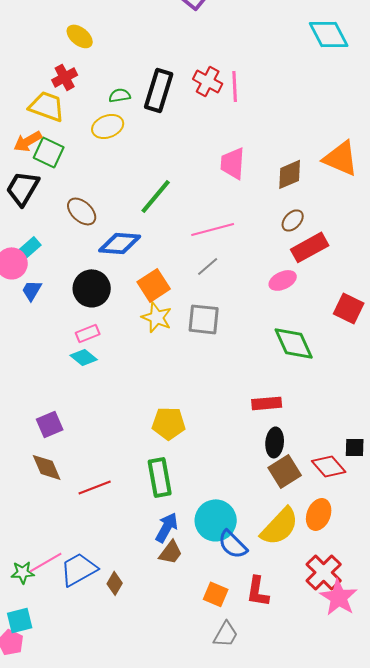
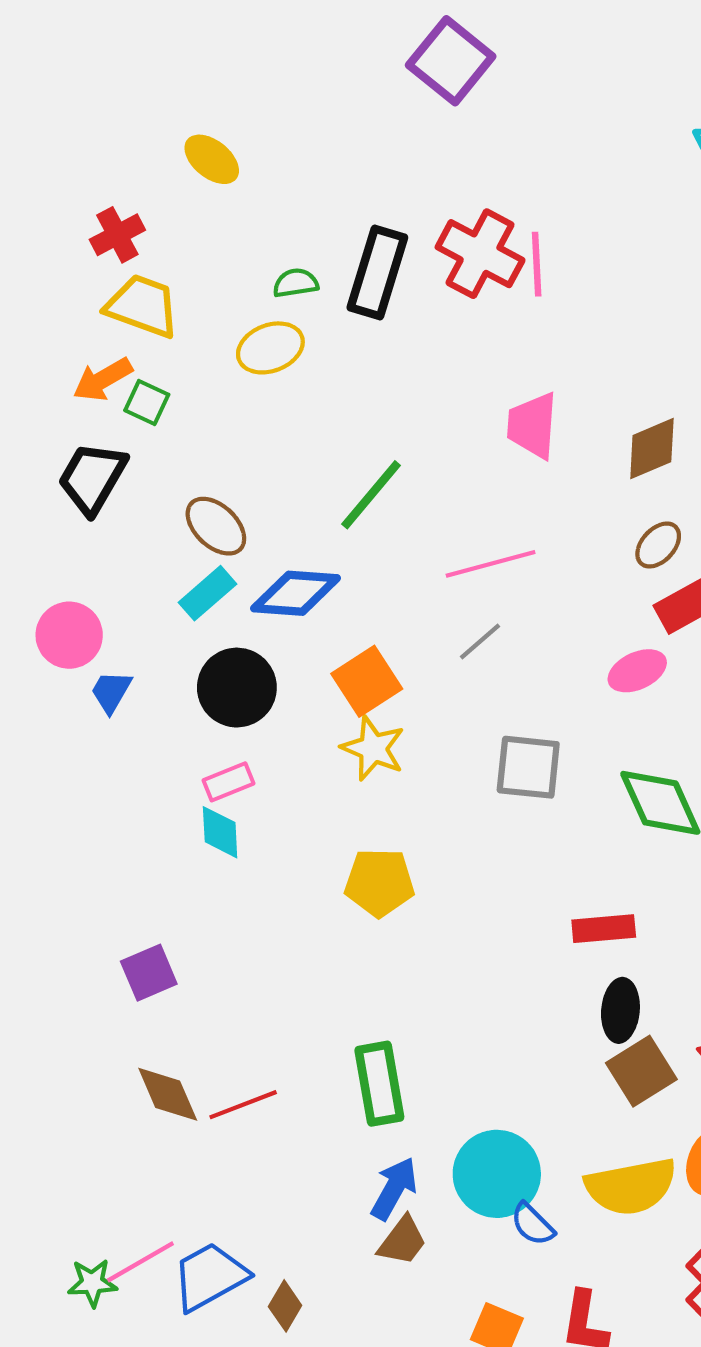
red cross: (65, 77) -> (117, 235), moved
red cross: (208, 81) -> (480, 254), size x1.4
green square: (49, 152) -> (147, 402), size x0.7
cyan rectangle: (28, 249) -> (208, 593), moved
gray square: (204, 319) -> (528, 767), moved
cyan diamond: (84, 357) -> (220, 832), turned 48
yellow pentagon: (169, 423) -> (379, 882), moved
brown diamond: (47, 467) -> (168, 1094), moved
yellow semicircle: (280, 526) -> (631, 1186), turned 36
blue semicircle: (233, 544) -> (532, 1224), size x0.7

